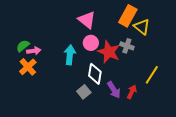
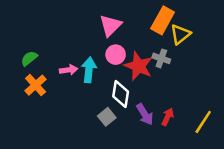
pink triangle: (87, 20) -> (111, 25), turned 36
yellow triangle: (142, 27) -> (180, 34), turned 42
pink arrow: (34, 51) -> (69, 70), moved
yellow line: (152, 75) -> (203, 122), moved

